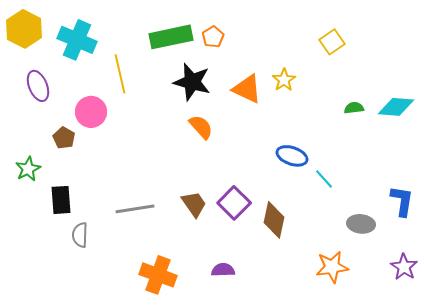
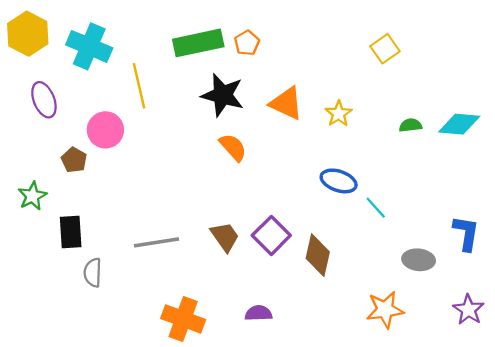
yellow star: (284, 80) -> (339, 114), moved

